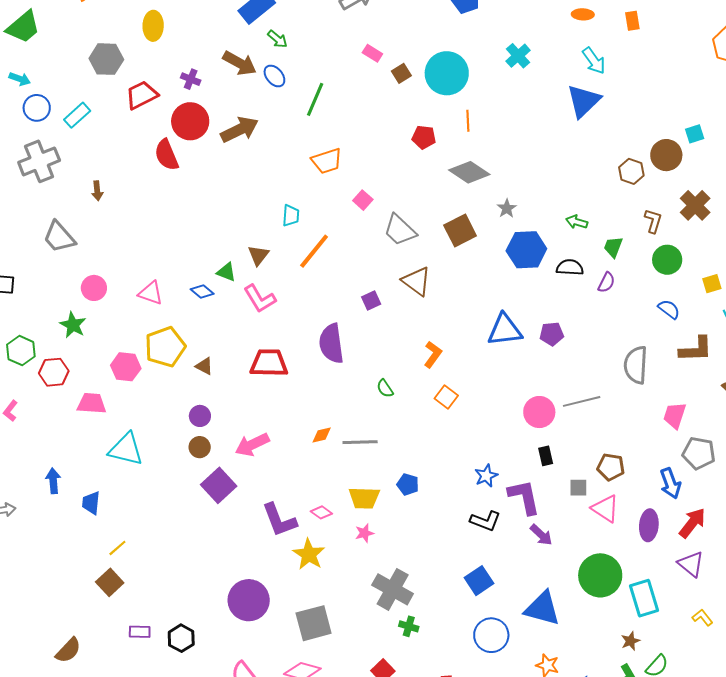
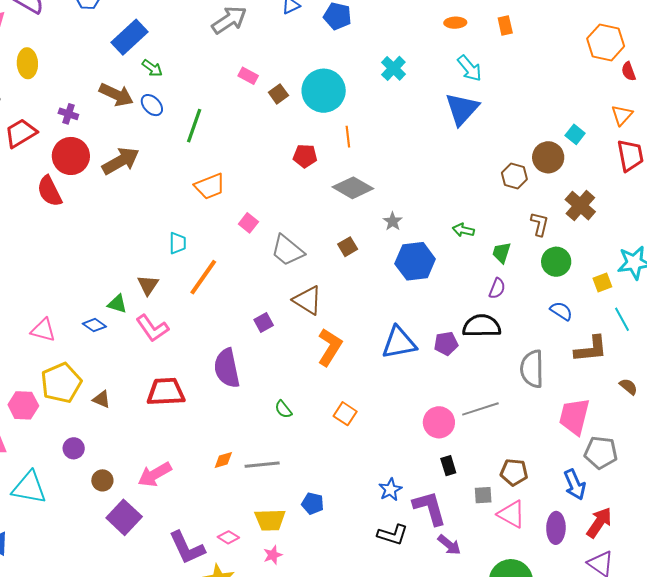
cyan square: (695, 134) -> (575, 134), turned -30
brown square: (460, 231) -> (348, 247), size x0.6
black semicircle: (570, 267) -> (482, 326), moved, size x1.4
orange L-shape: (433, 354) -> (330, 347), moved, size x1.4
pink trapezoid: (675, 415) -> (574, 417), size x1.4
purple circle: (200, 416) -> (74, 448), moved

